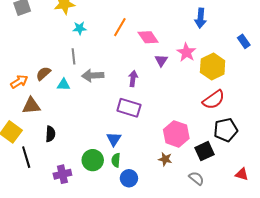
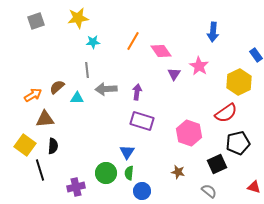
yellow hexagon: (213, 66) -> (239, 82), moved
purple arrow: (133, 79) -> (137, 92), moved
black semicircle: (50, 134) -> (53, 146), moved
pink hexagon: (176, 134) -> (189, 133), moved

